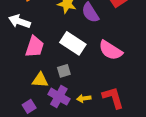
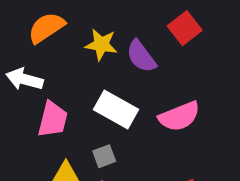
pink semicircle: (111, 50) -> (179, 116), turned -50

